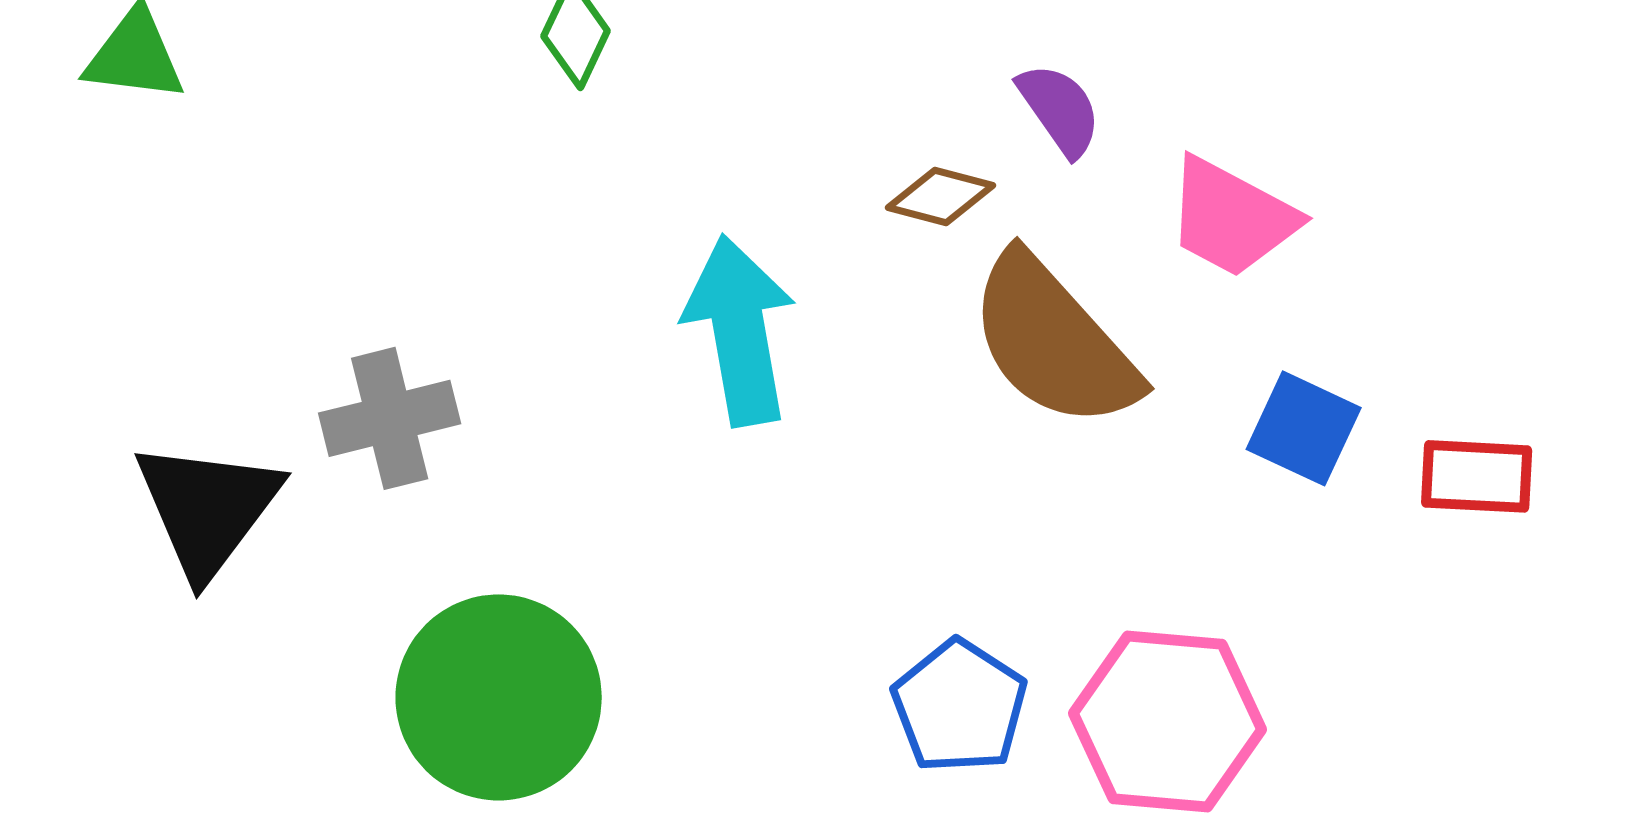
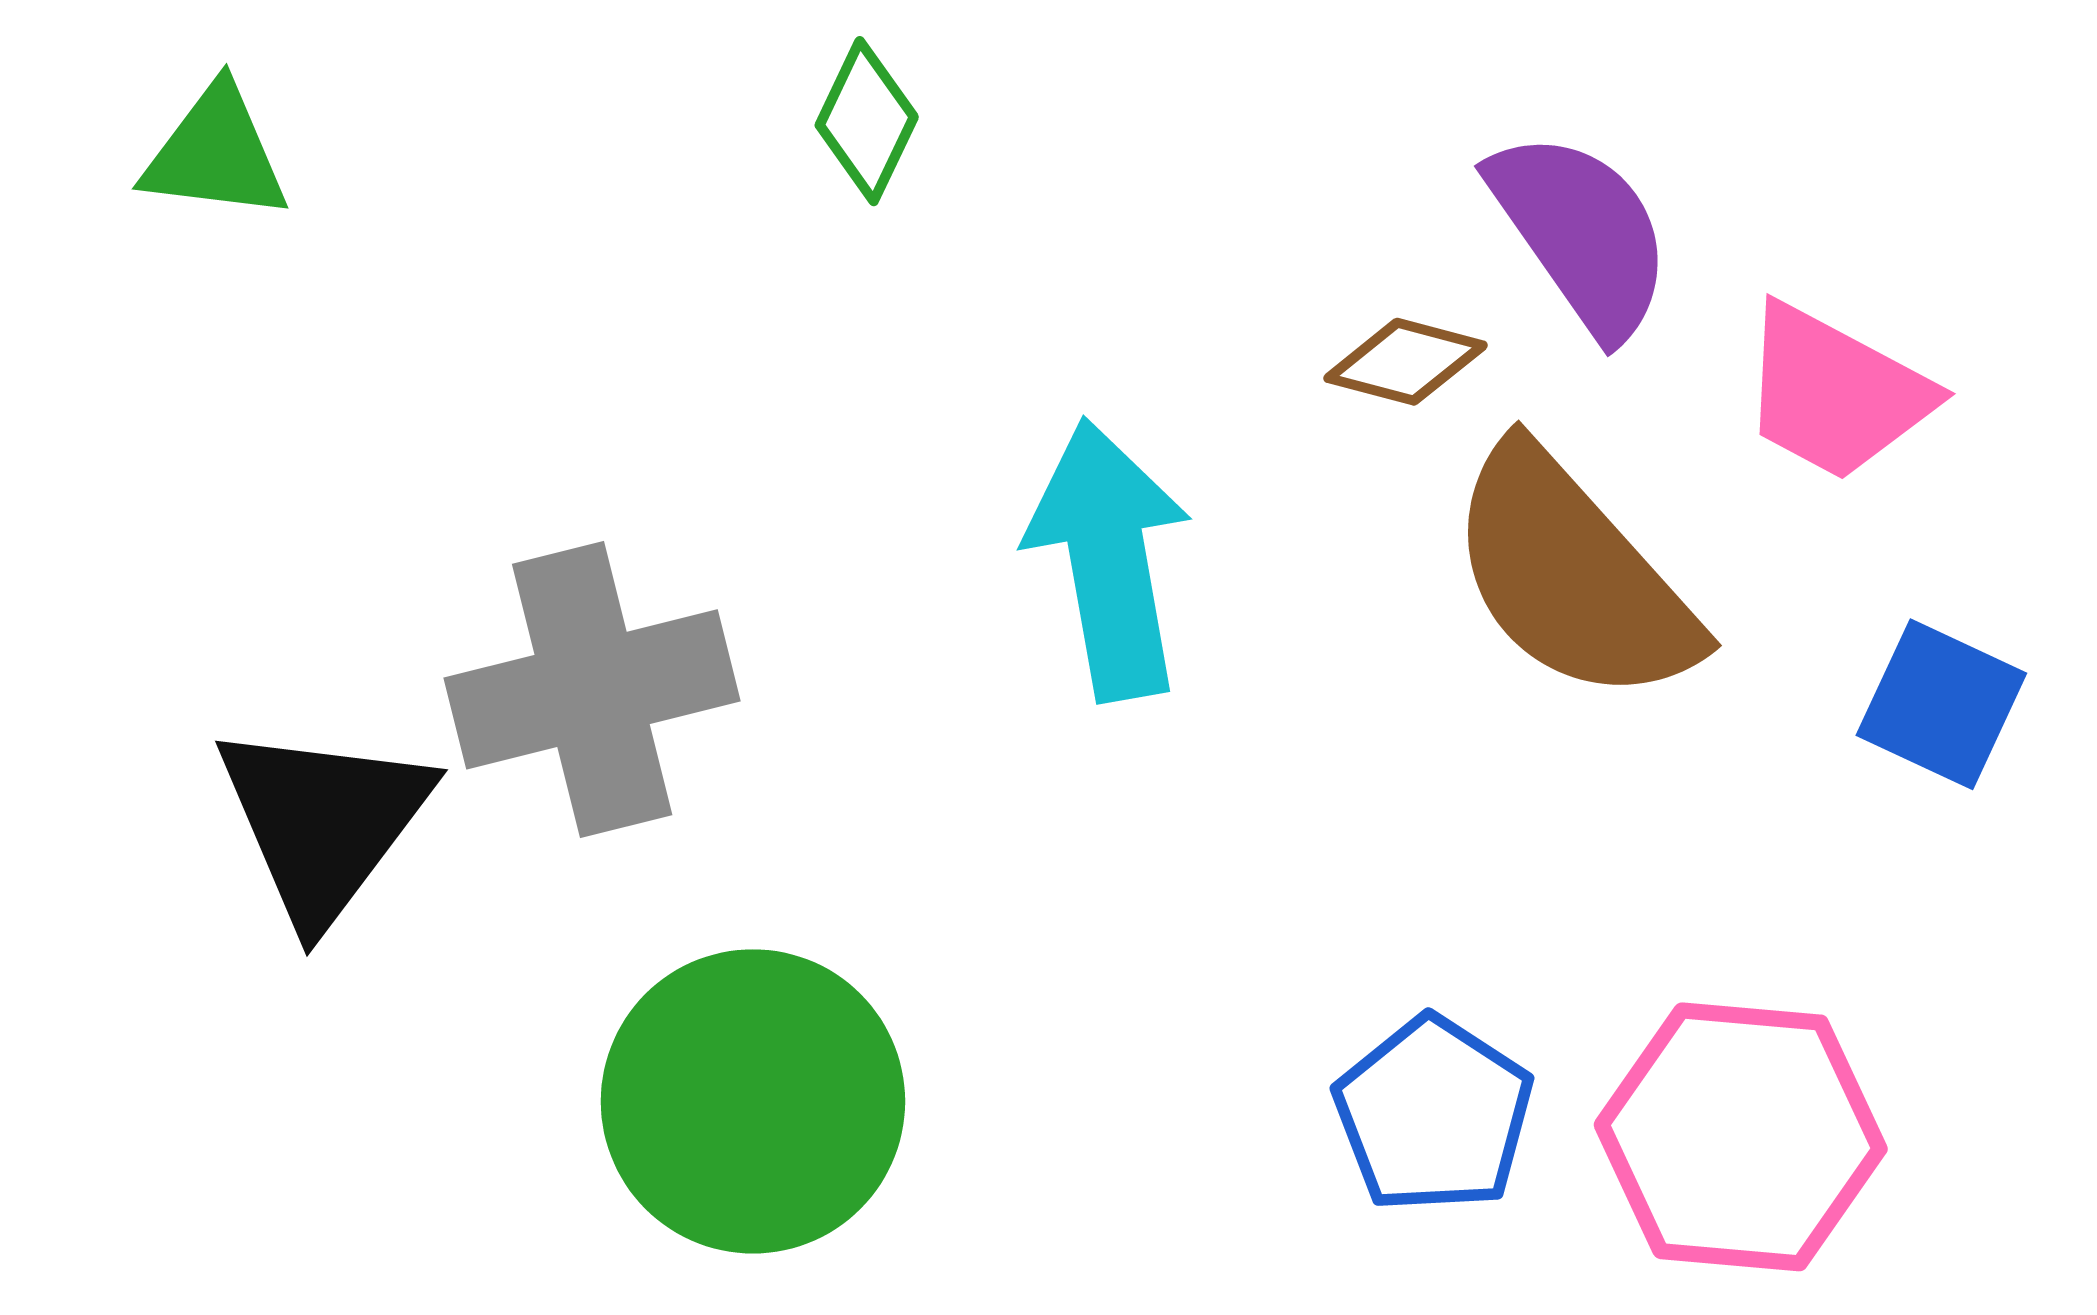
purple semicircle: (1060, 109) -> (1581, 233), size x1.5
gray cross: (390, 418) -> (592, 689), size x1.4

